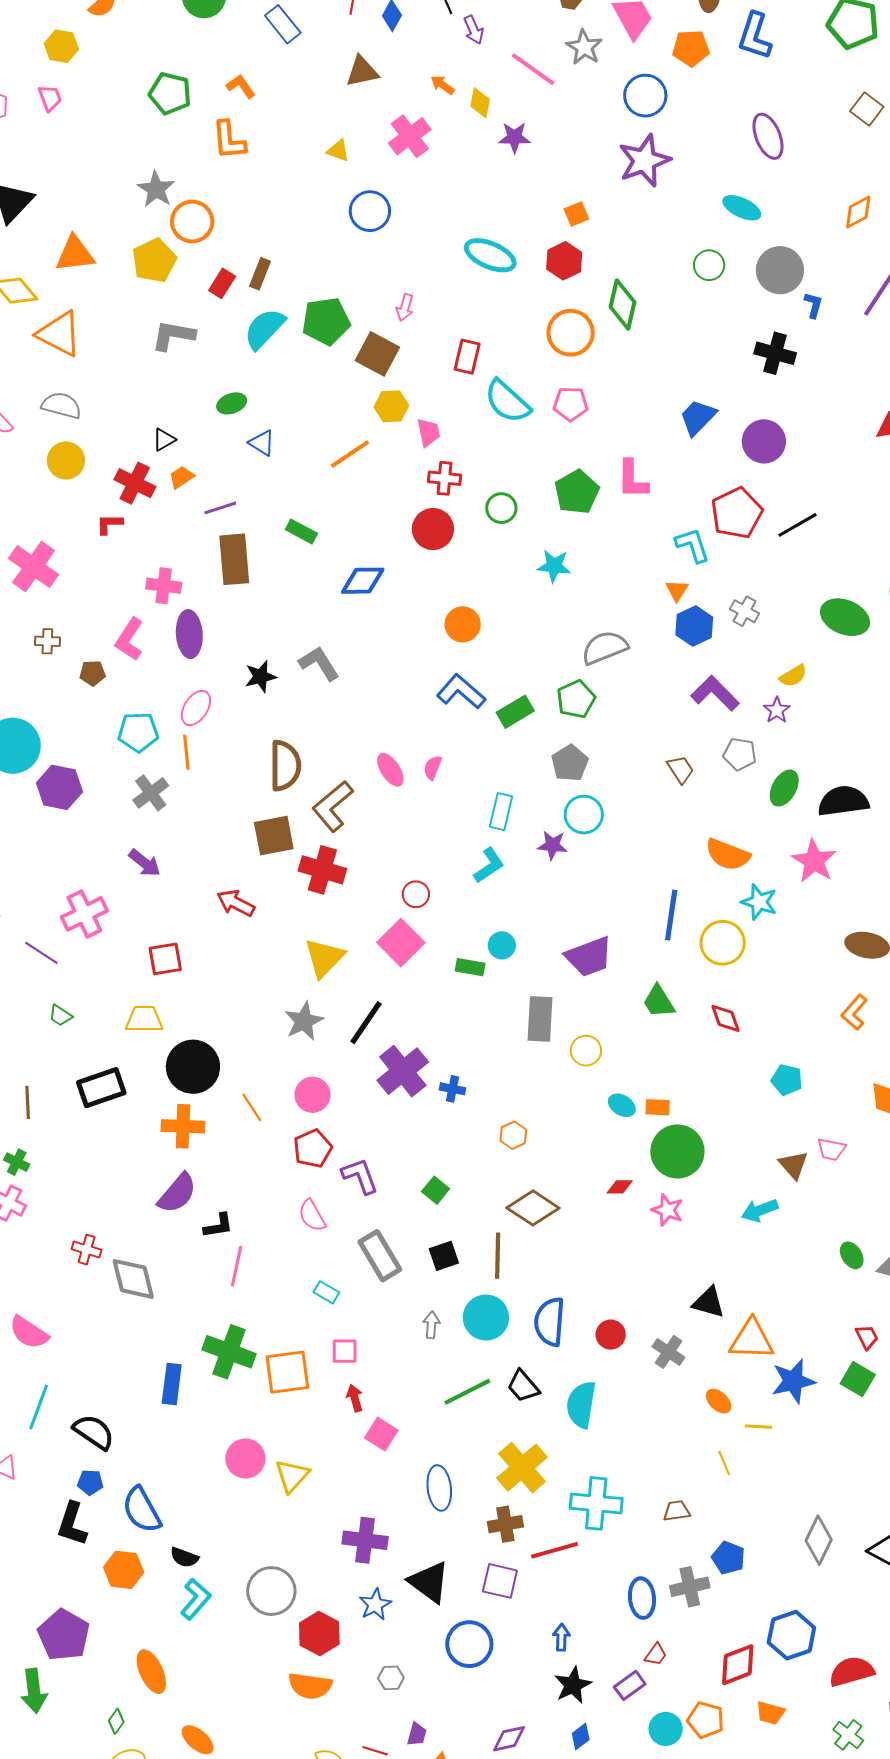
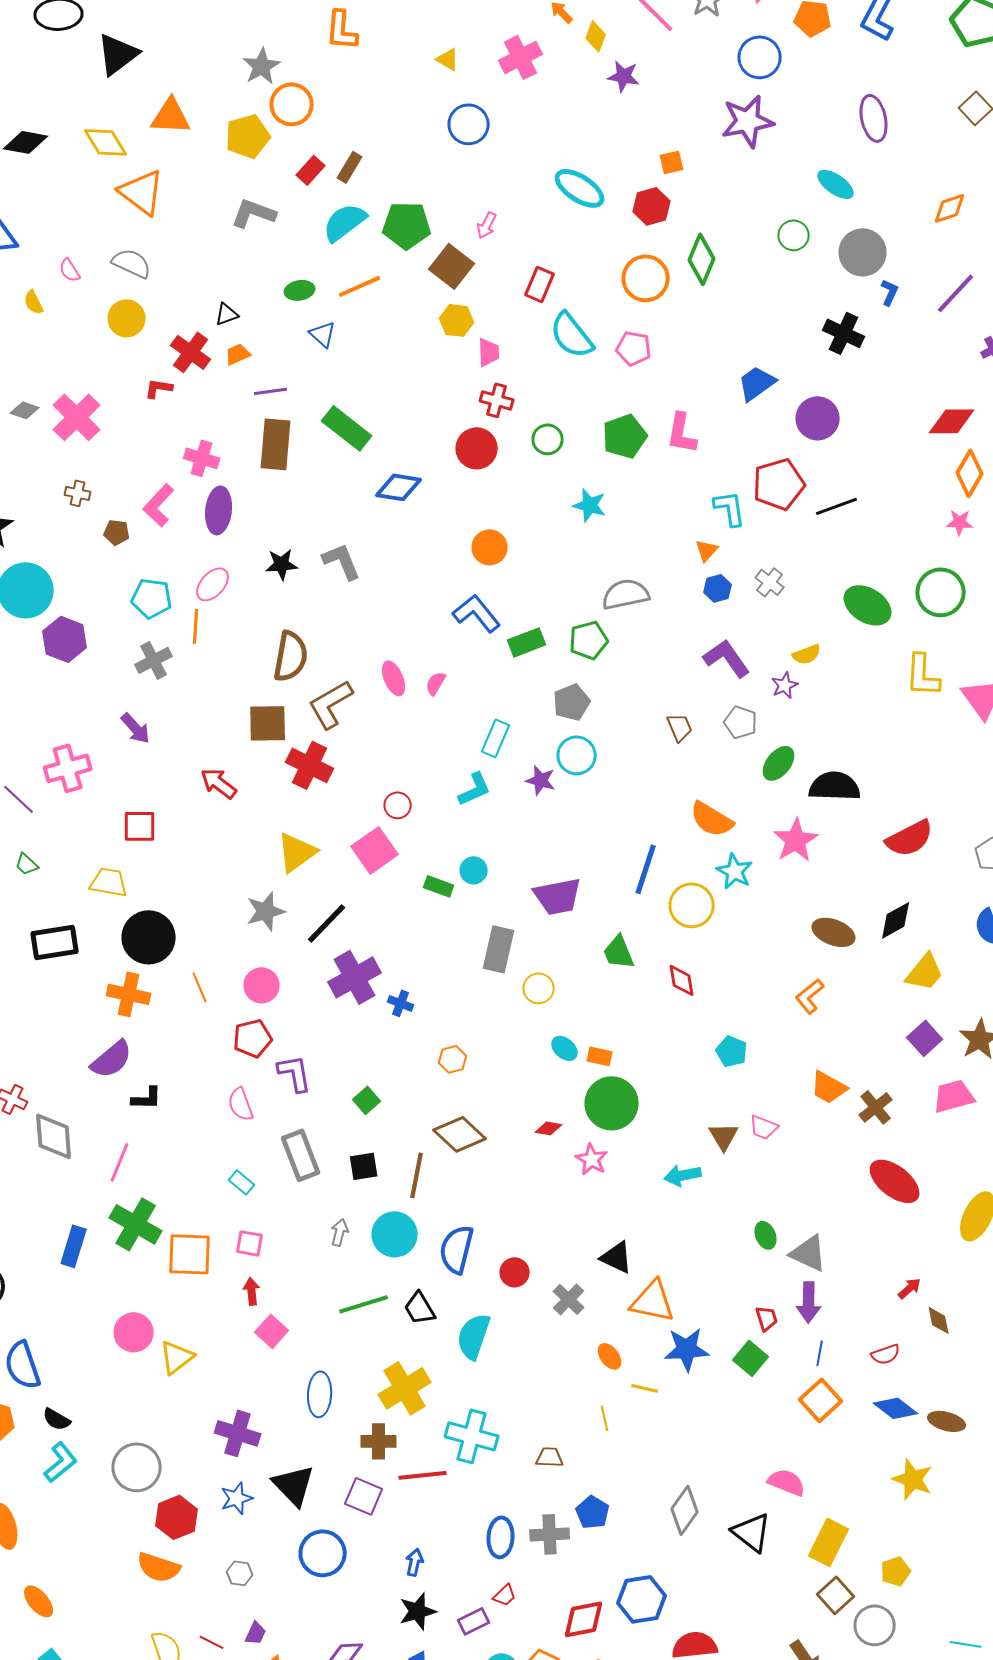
orange line: (350, 454) -> (360, 286), moved
green rectangle: (301, 531) -> (347, 428), size x1.6
blue hexagon: (694, 626) -> (718, 588), size x0.7
pink line: (237, 1266) -> (120, 1162), moved

